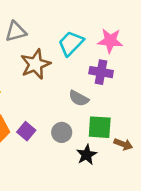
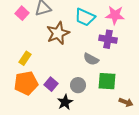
cyan trapezoid: (71, 43) -> (85, 17), turned -110
brown arrow: (123, 144) -> (126, 102), moved
black star: (87, 155) -> (65, 102), moved

